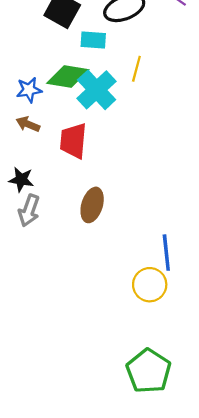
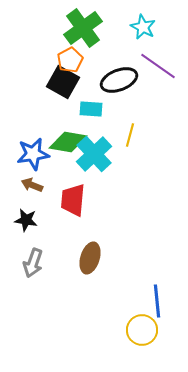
blue star: (29, 90) -> (33, 154), size x1.4
black star: (21, 180) -> (26, 220), moved

